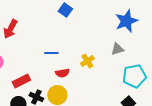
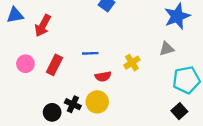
red rectangle: (21, 81) -> (54, 65), moved, turned -36

